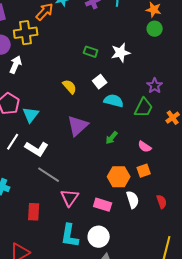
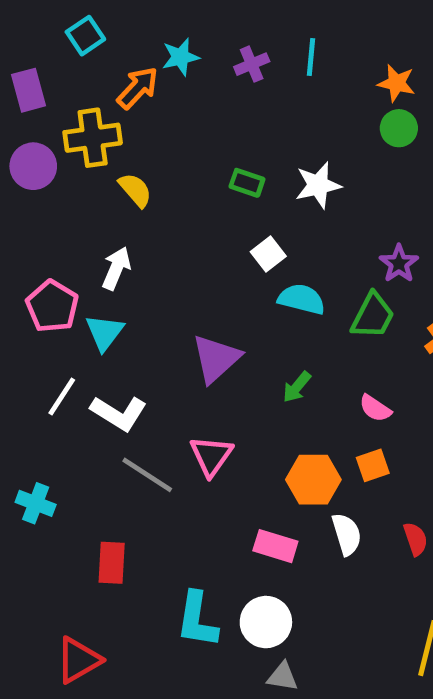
white arrow: (16, 65) -> (116, 268), moved
yellow semicircle: (70, 87) -> (135, 190), moved
pink triangle: (70, 198) -> (211, 456), moved

